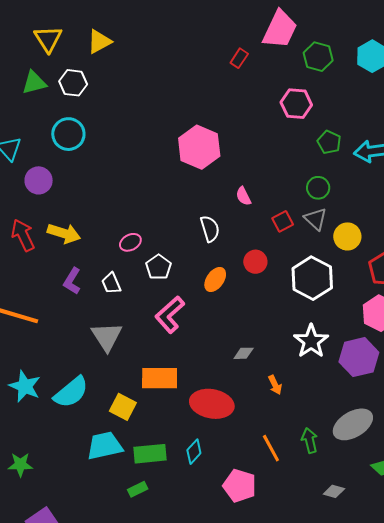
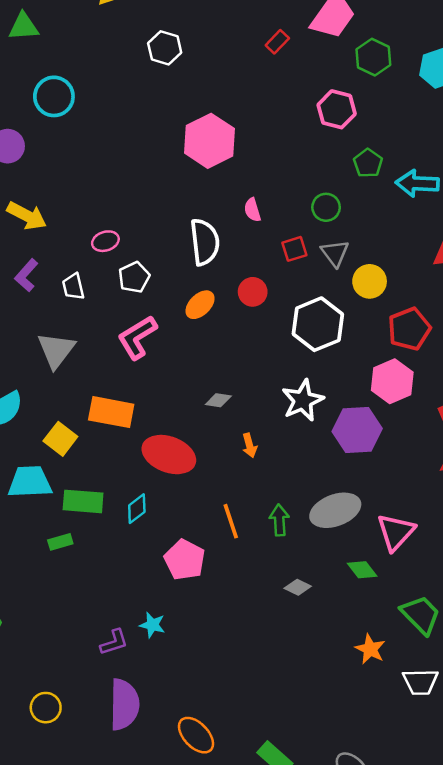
white hexagon: (73, 83) -> (165, 48), moved
green circle: (318, 188) -> (326, 207), moved
white semicircle: (210, 229) -> (205, 242), size x1.4

